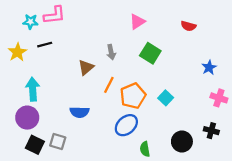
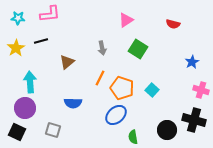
cyan star: (30, 22) -> (18, 18), moved
brown triangle: (86, 67) -> (67, 62), moved
orange pentagon: (133, 96) -> (122, 88), turned -30
black cross: (211, 131) -> (194, 120), size x1.6
black square: (35, 145) -> (17, 132), moved

